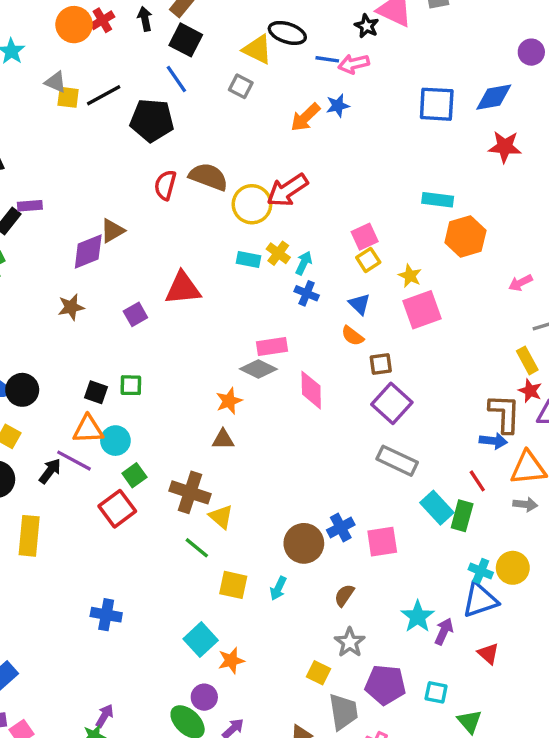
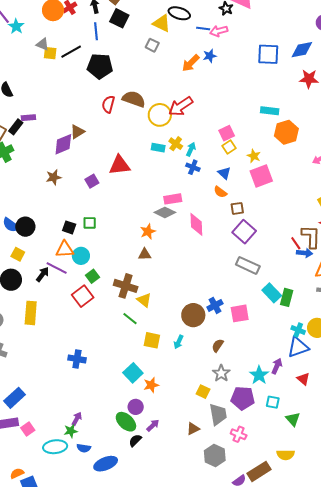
blue line: (176, 79) -> (96, 31), moved, turned 30
red line: (477, 481) -> (296, 243), moved
cyan star: (418, 617) -> (259, 375), moved

